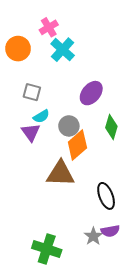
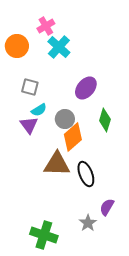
black ellipse: (106, 196) -> (86, 174), moved
purple semicircle: (110, 231) -> (107, 207), moved, turned 132

